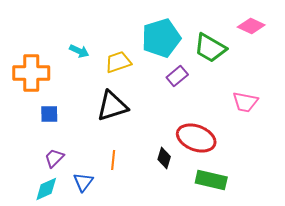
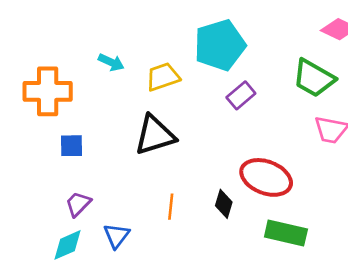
green trapezoid: (210, 48) -> (314, 78), moved
orange line: (113, 160) -> (171, 207), moved

